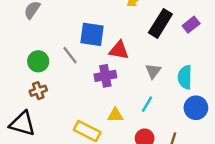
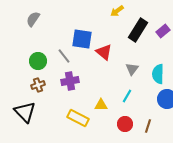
red triangle: (119, 50) -> (104, 52), turned 30
purple cross: (105, 76) -> (70, 81), moved
black triangle: (22, 124) -> (25, 112), turned 30

